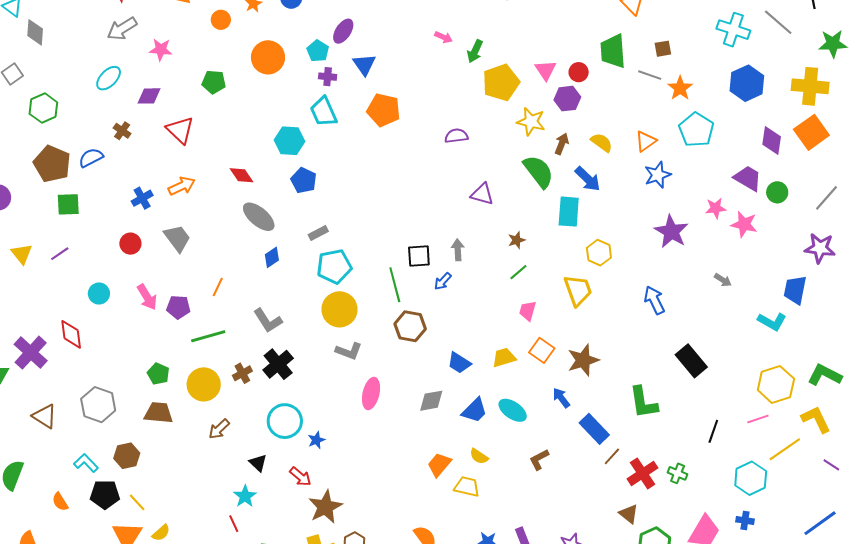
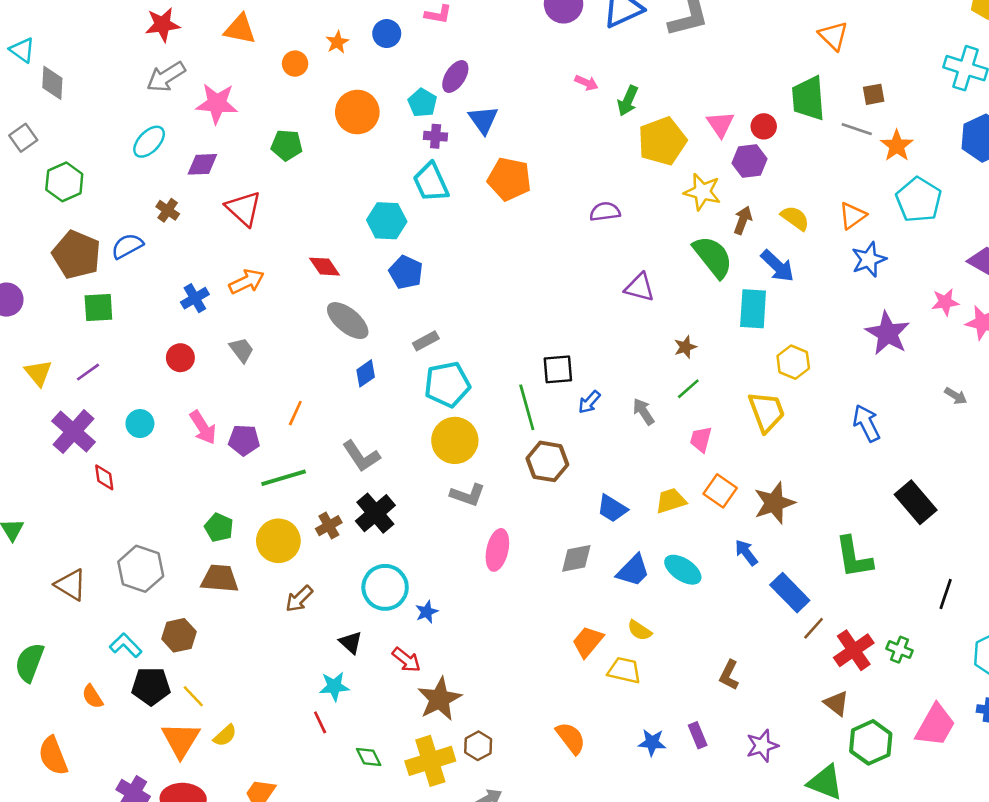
pink star: (161, 50) -> (217, 103), size x1.4
gray trapezoid: (177, 238) -> (242, 350), size x0.7
gray arrow: (458, 250) -> (643, 412), moved, turned -30
red diamond: (71, 334) -> (104, 477), size x0.7
purple cross: (31, 353) -> (74, 432), moved
brown L-shape: (539, 460) -> (729, 675), moved, turned -35
cyan star: (245, 496) -> (334, 686), turned 30

